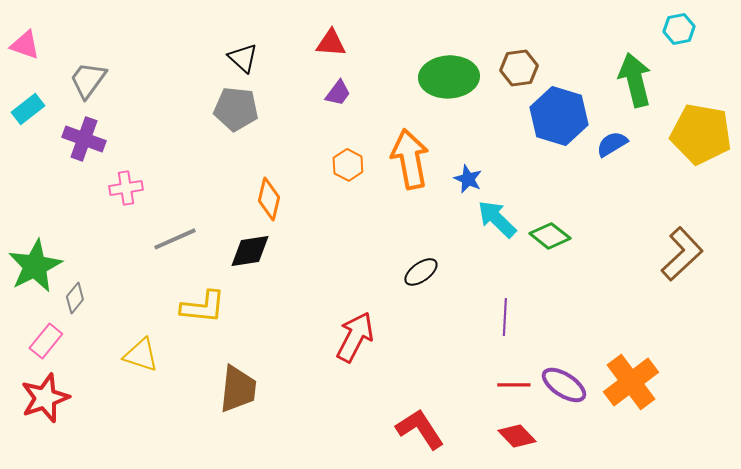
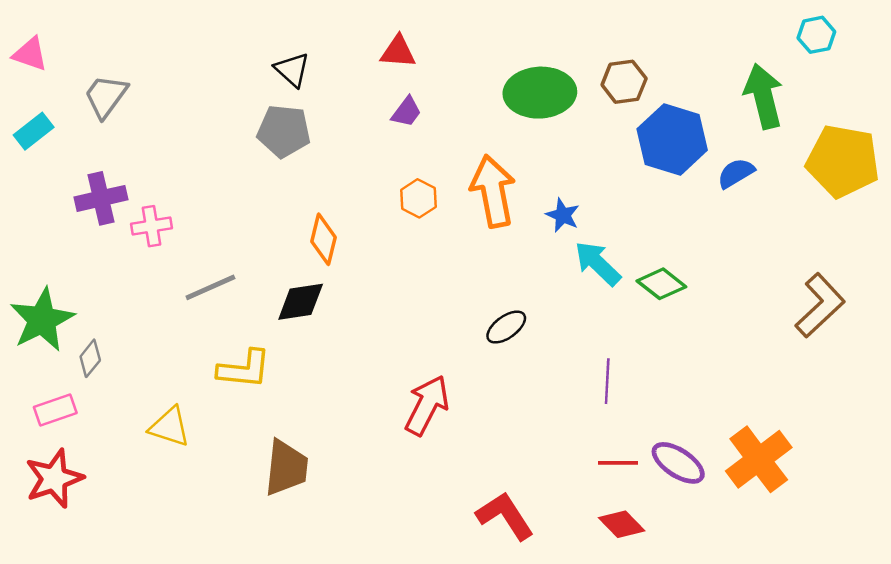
purple cross: (84, 139) -> (101, 198), moved, turned -33
pink rectangle: (46, 341) -> (55, 410), turned 32

